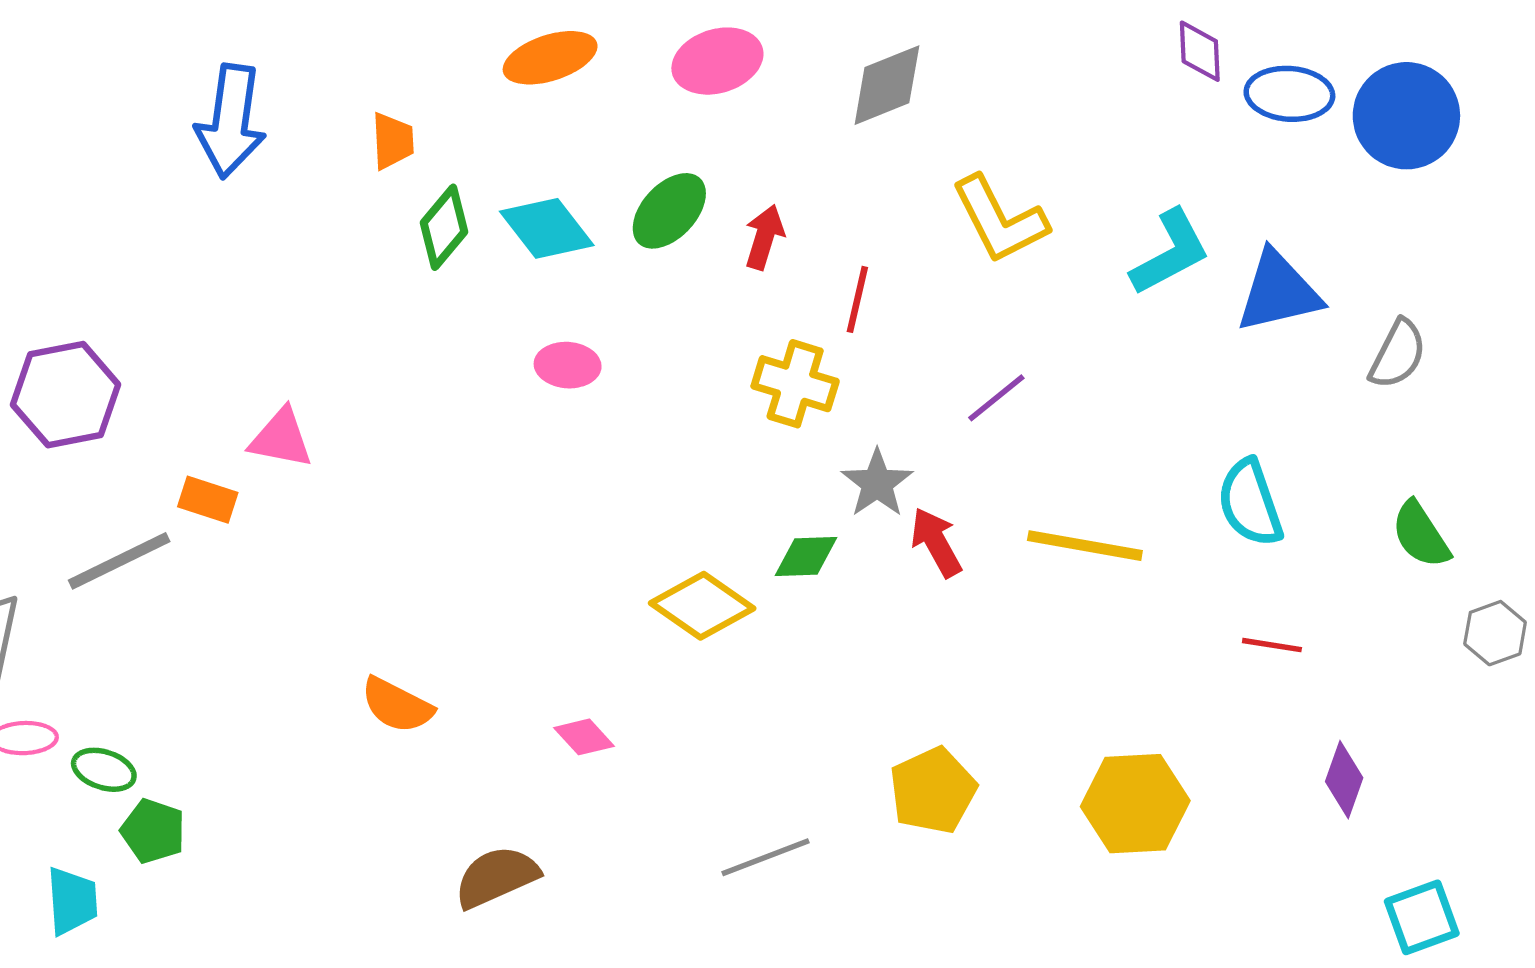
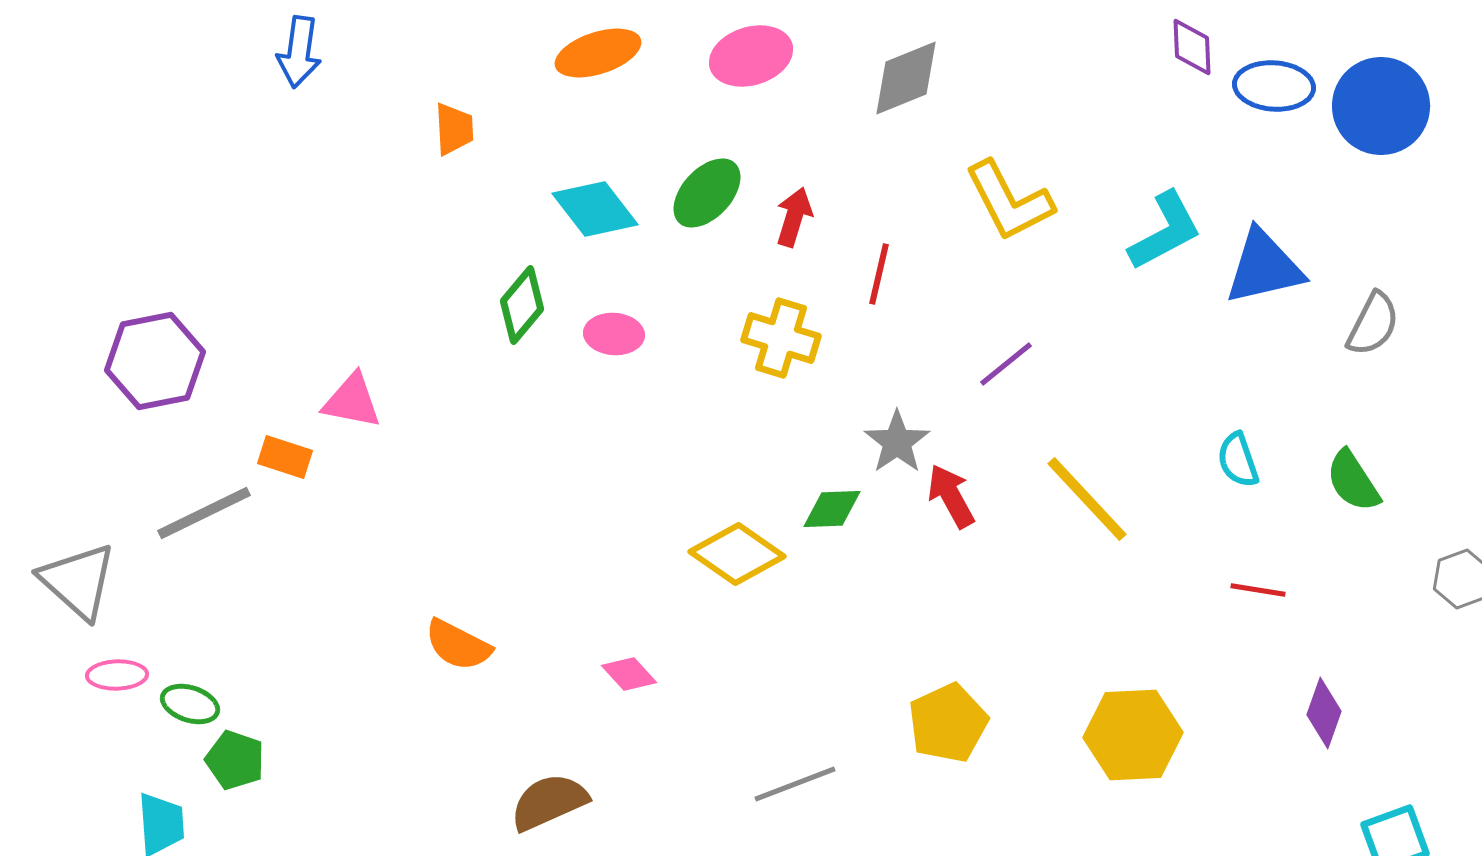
blue arrow: (231, 121) -> (299, 52), moved, size x0.7
green diamond: (444, 227) -> (522, 305), moved
yellow cross: (795, 384) -> (781, 338), moved
cyan semicircle: (1250, 503) -> (1238, 460), size x0.7
green semicircle: (1421, 535) -> (1353, 481), moved
yellow line: (1085, 546) -> (1087, 499), turned 37

